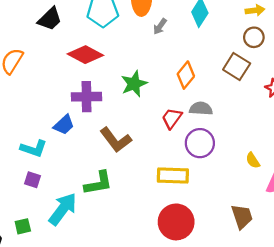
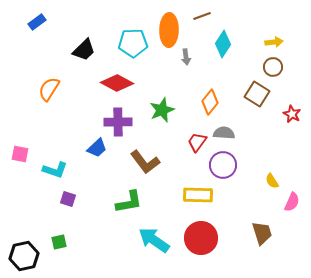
gray arrow: (160, 27) -> (186, 57), turned -42
cyan L-shape: (34, 149) -> (55, 170), moved
cyan arrow: (63, 209) -> (154, 240), moved, turned -92

